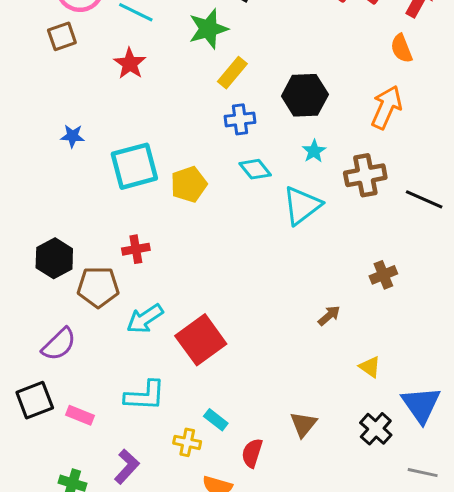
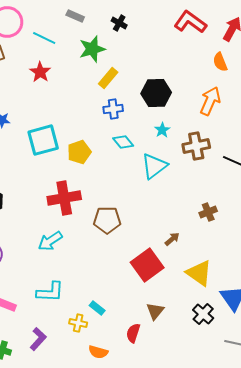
red cross: (136, 249) -> (64, 198), moved, size x1.8
brown pentagon: (98, 287) -> (107, 220), moved
red square: (201, 340) -> (147, 265), moved
yellow triangle: (370, 367) -> (199, 273), size x1.8
red semicircle: (252, 453) -> (133, 333), moved

